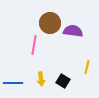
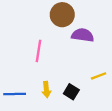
brown circle: (50, 23) -> (62, 15), moved
yellow line: (87, 67) -> (99, 76), turned 56

